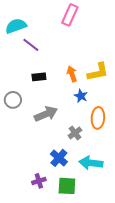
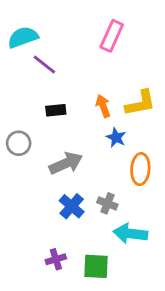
pink rectangle: (70, 15) -> (112, 36), moved
gray cross: (75, 133) -> (107, 203), moved, turned -32
blue cross: (59, 158) -> (72, 206), moved

